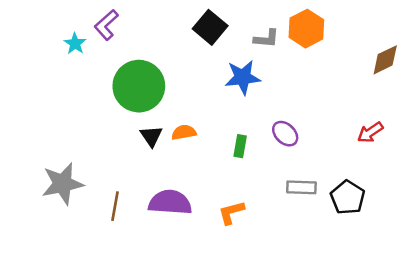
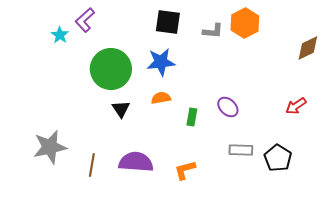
black square: (210, 27) -> (168, 22), turned -32
blue star: (243, 77) -> (161, 62), moved
orange semicircle: (184, 132) -> (161, 98), moved

